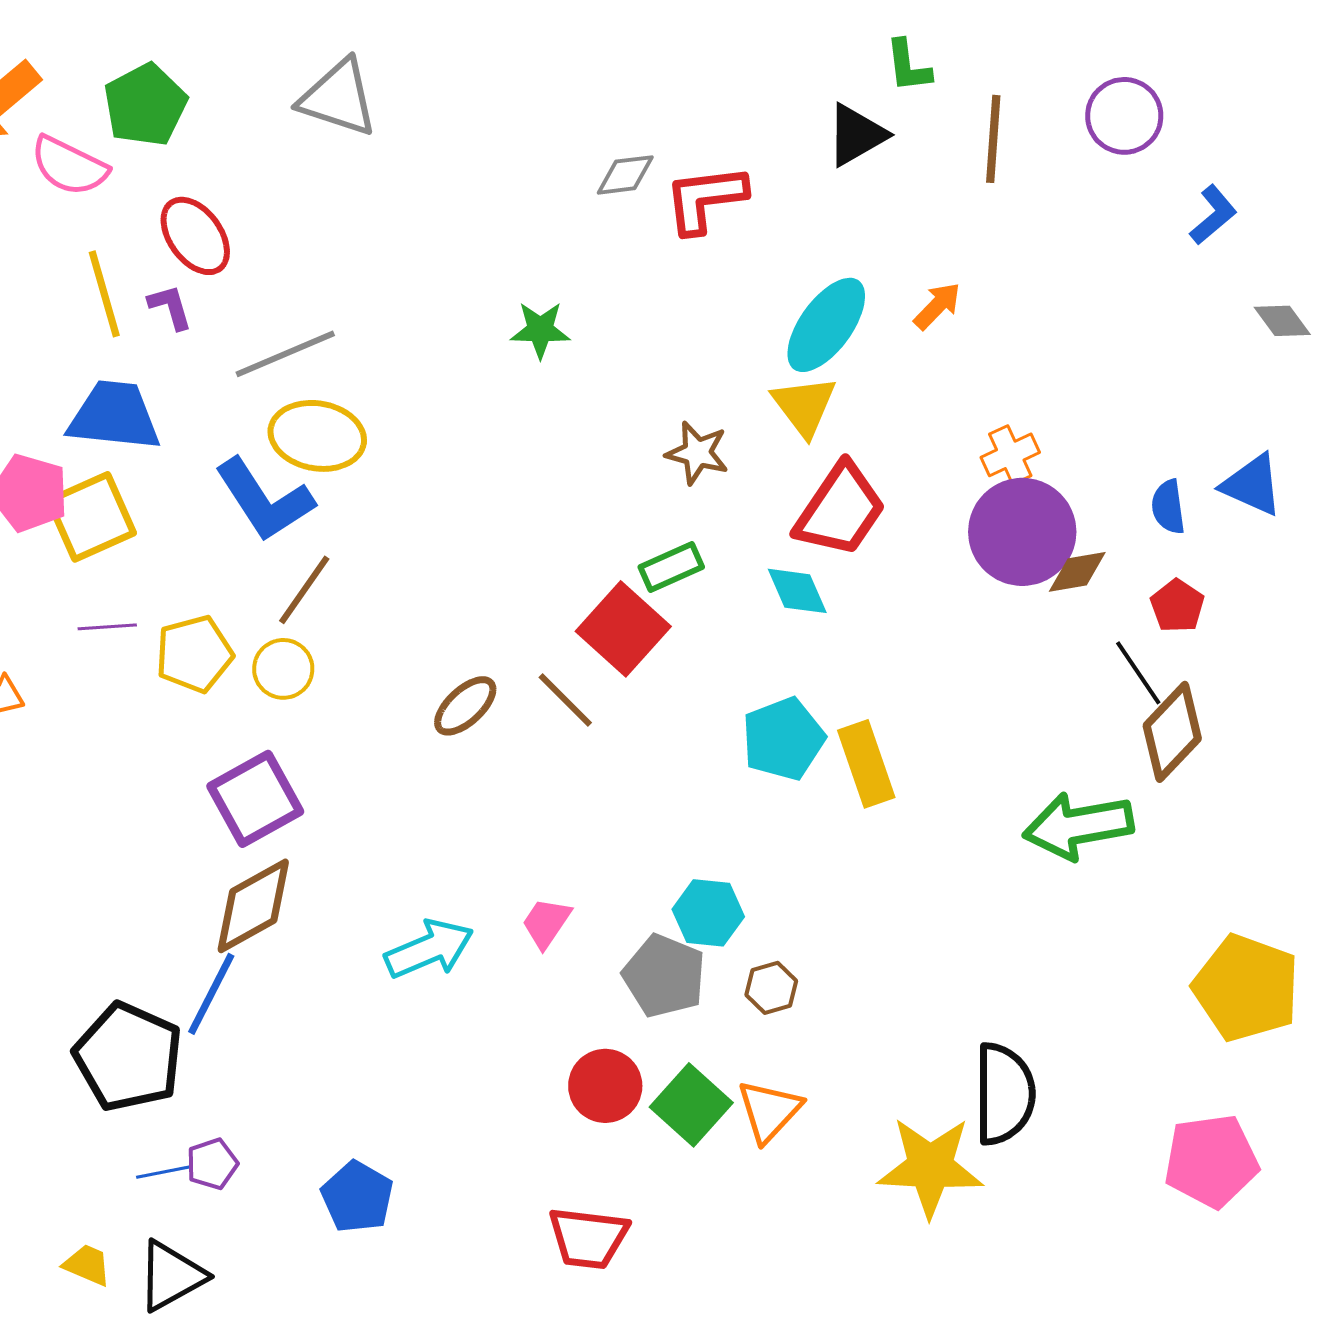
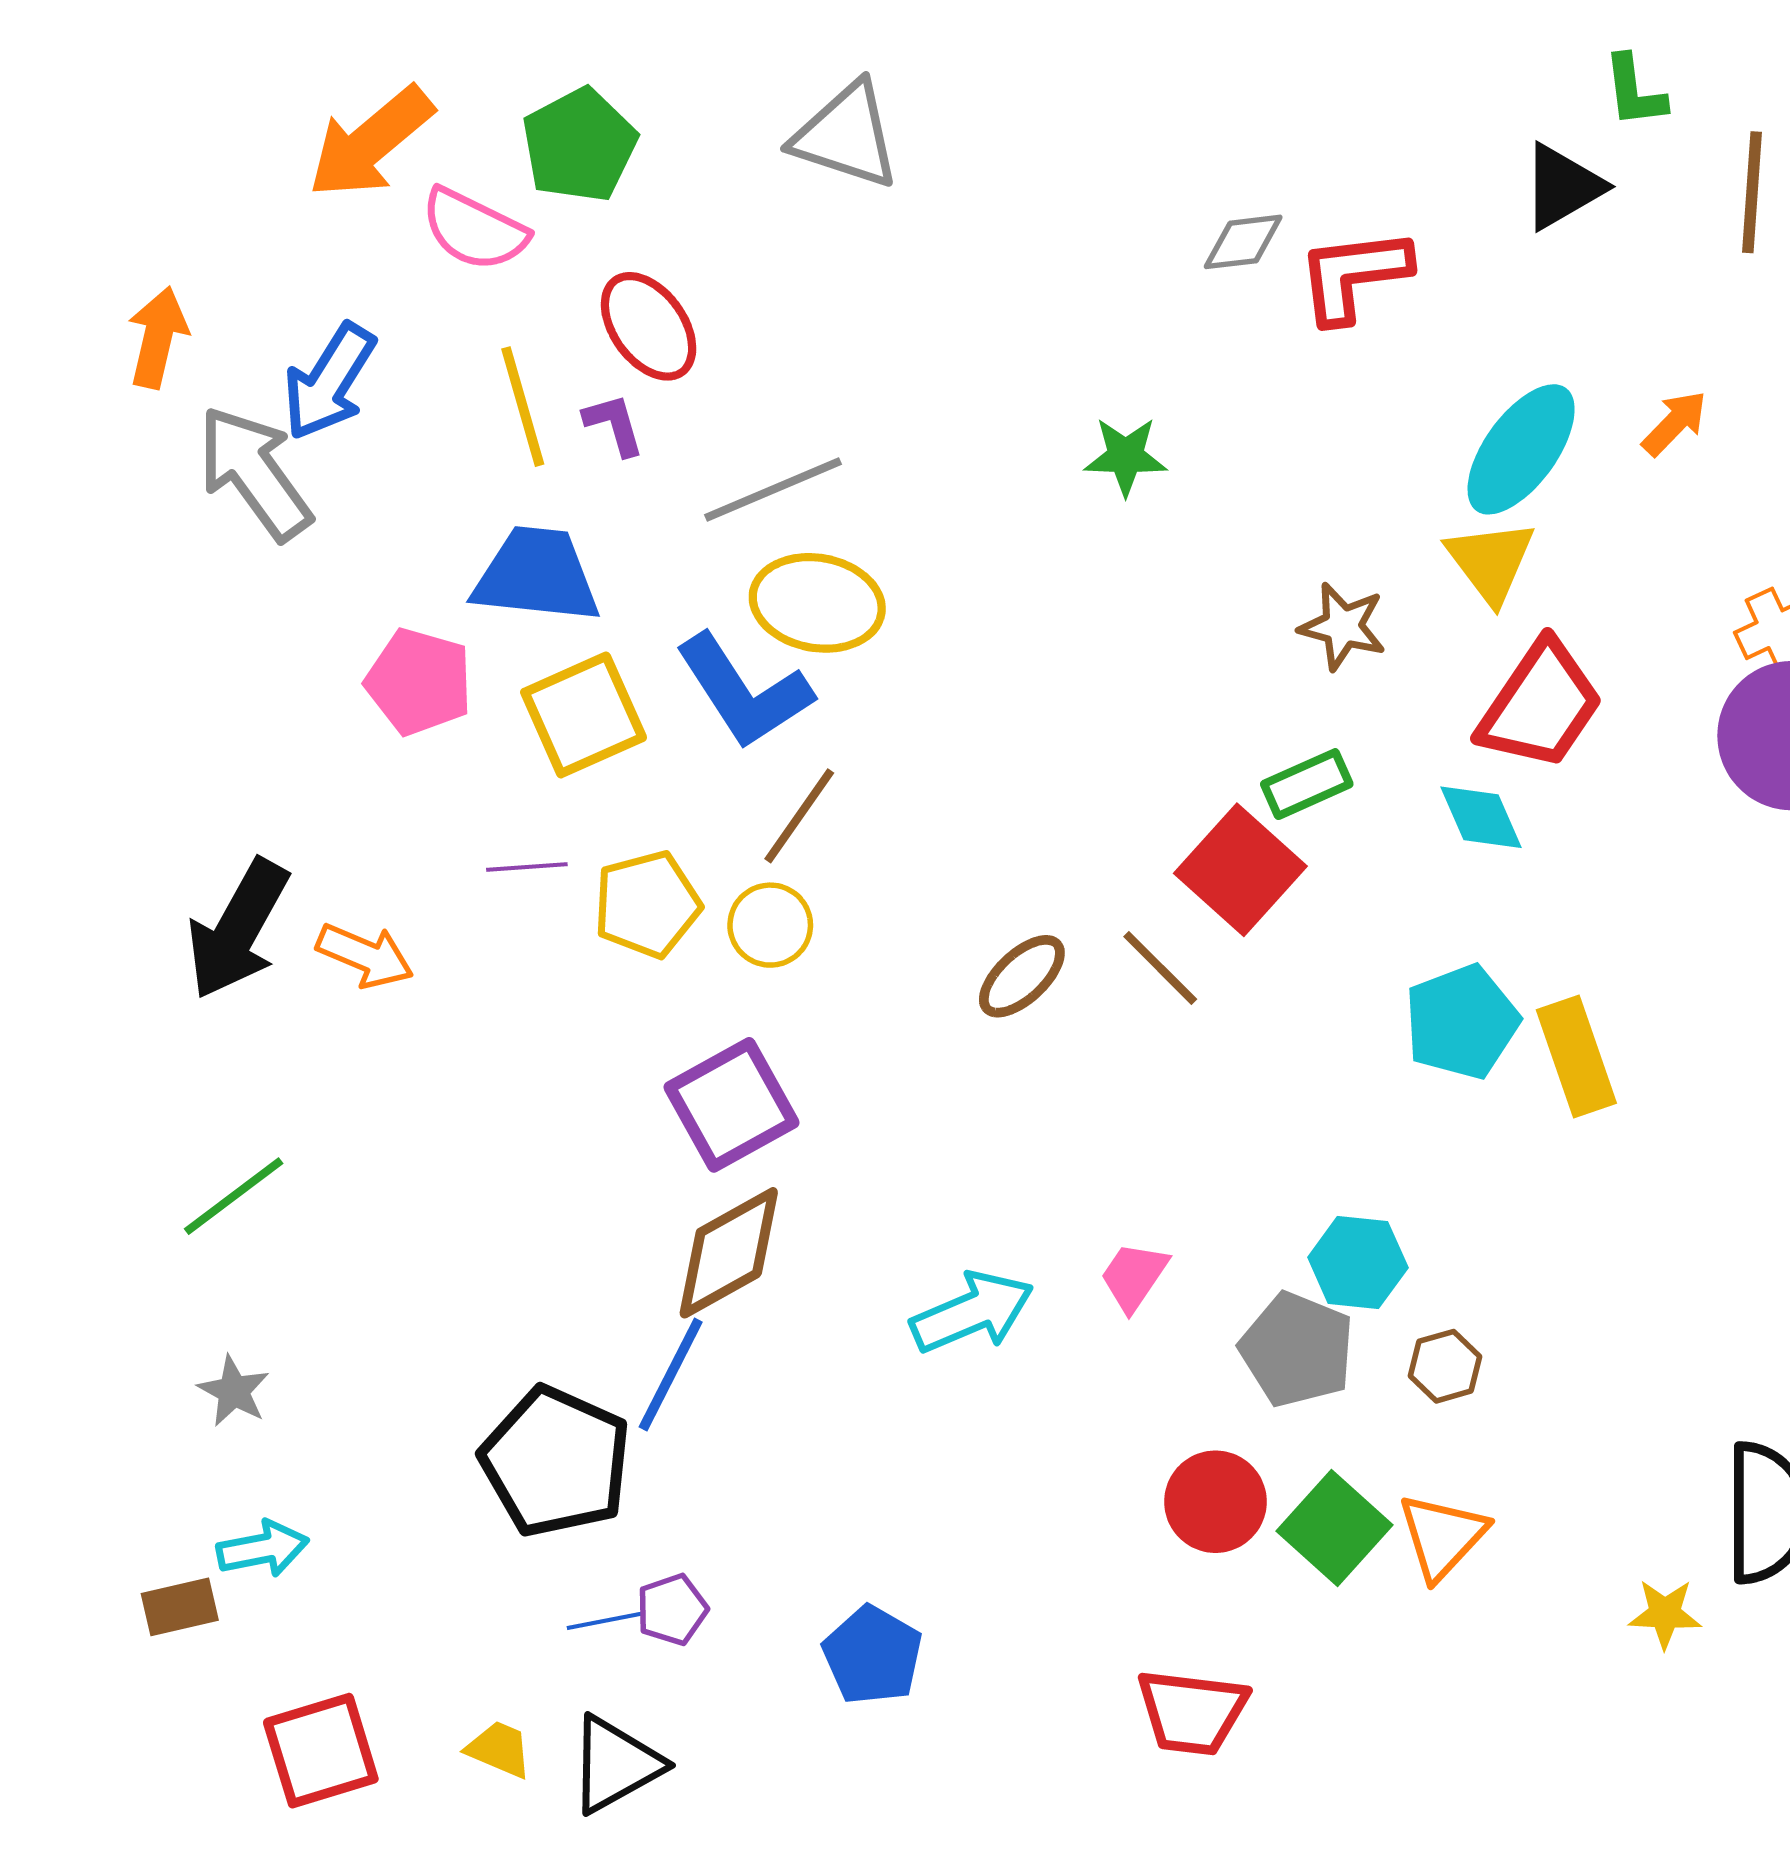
yellow square: (91, 517) -> (584, 715), moved
yellow star: (930, 1167) -> (1665, 1614), size x0.5

